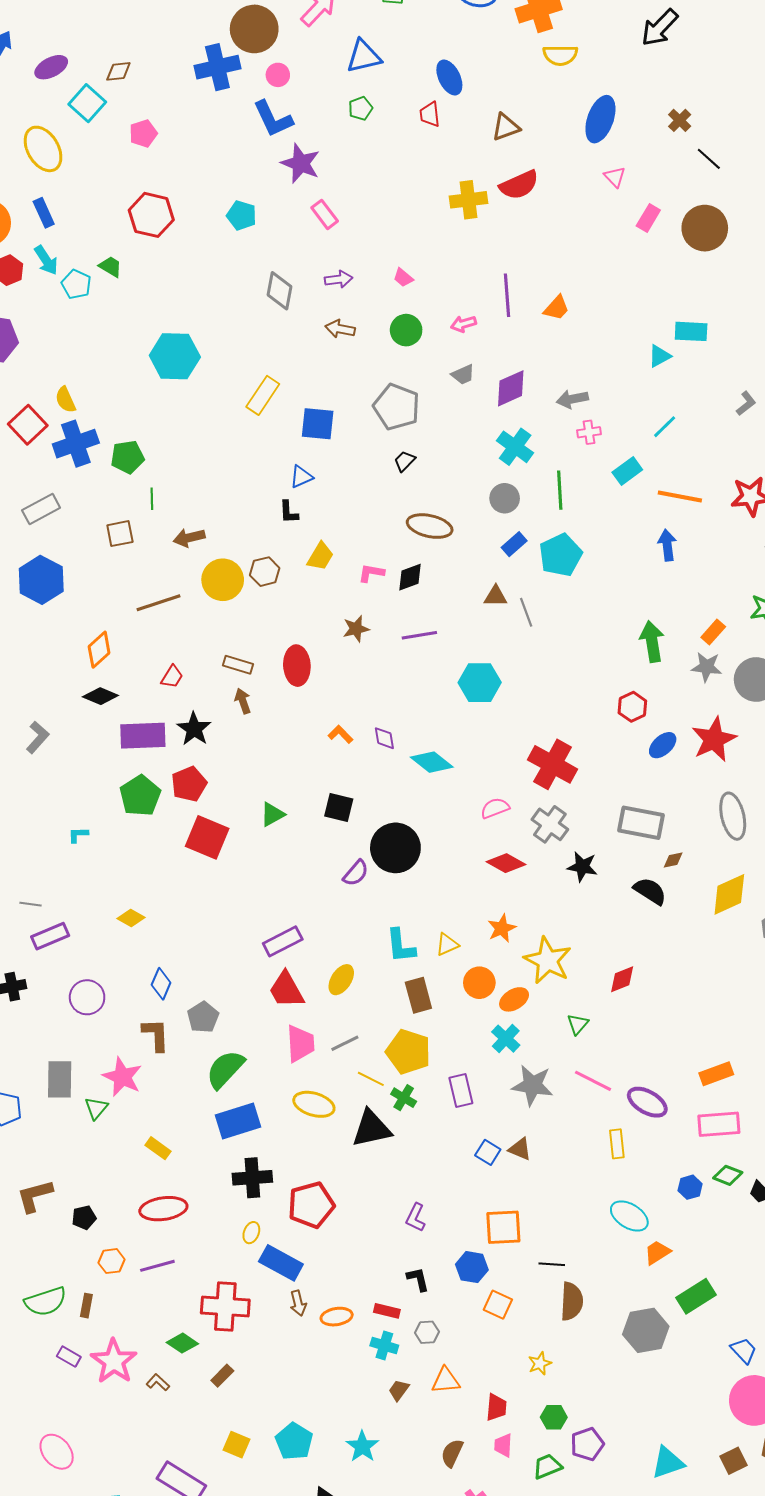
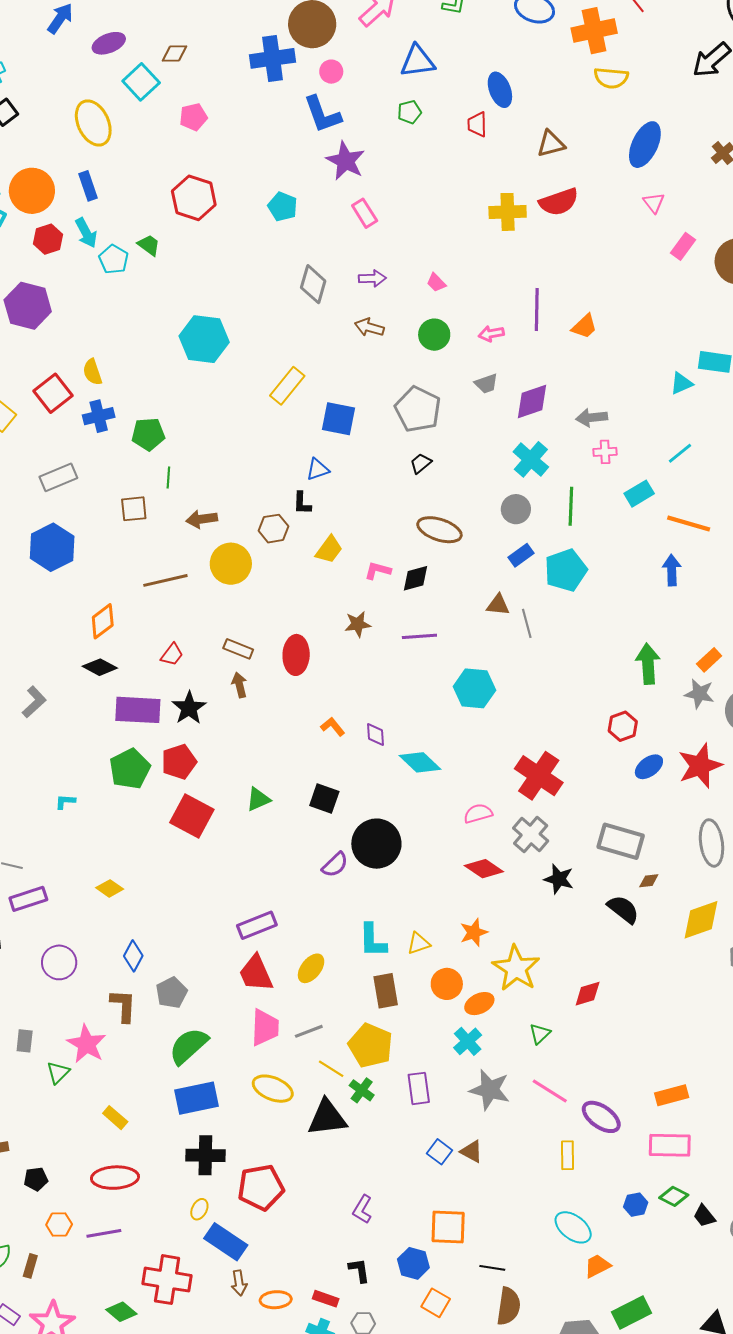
blue cross: (76, 444) -> (99, 416), size x0.7
brown hexagon: (265, 572) -> (273, 529), moved
gray rectangle: (60, 1079) -> (25, 1041), size x0.6

